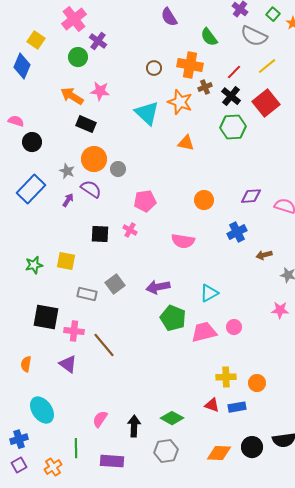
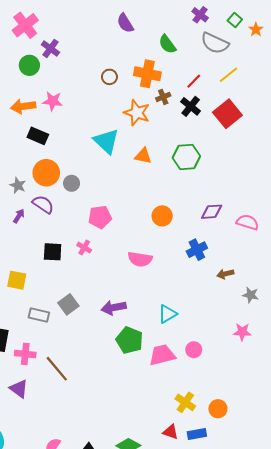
orange arrow: (72, 96) -> (23, 106), turned -40
cyan triangle: (147, 113) -> (106, 141), moved
green hexagon: (233, 127) -> (186, 157), moved
yellow cross: (226, 377) -> (185, 402), turned 36

